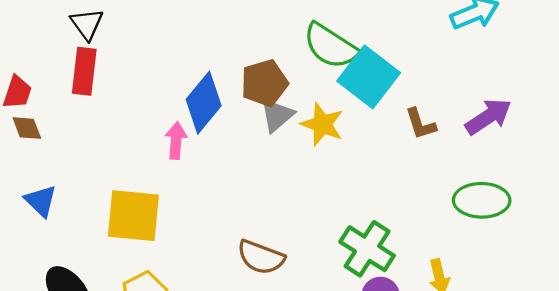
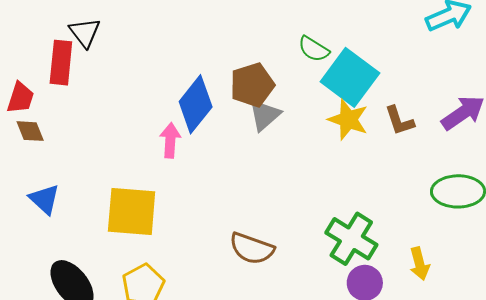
green semicircle: (330, 46) -> (314, 49), size x0.6
red rectangle: (84, 71) -> (61, 63), moved
yellow star: (322, 124) -> (348, 120), moved

